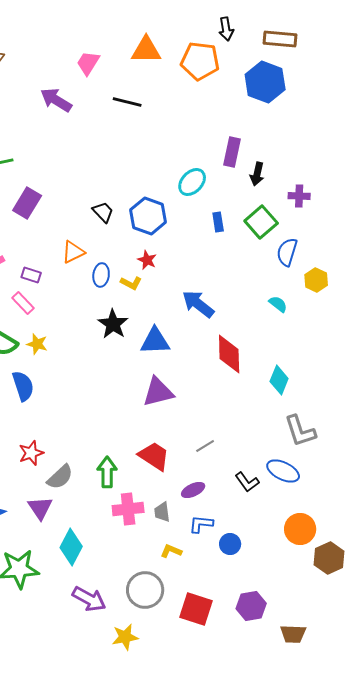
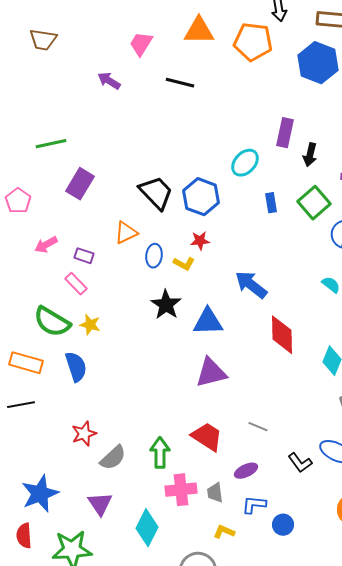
purple arrow: (56, 100) -> (109, 81), size x0.7
black trapezoid: (103, 212) -> (156, 193), size x1.6
red star: (147, 260) -> (200, 241), turned -30
gray line: (205, 446) -> (258, 427), turned 54
purple triangle: (40, 508) -> (100, 504), moved
cyan diamond: (71, 547) -> (147, 528), moved

